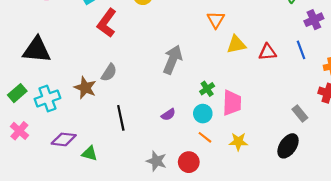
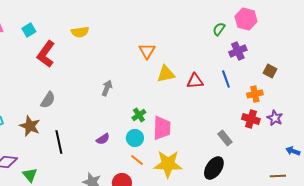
gray arrow: (173, 60) -> (107, 88), size x0.6
brown star: (85, 88) -> (30, 126), moved
yellow star: (238, 142) -> (168, 164), size x1.6
green triangle: (90, 153) -> (30, 175), turned 35

